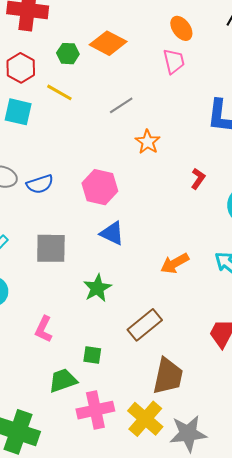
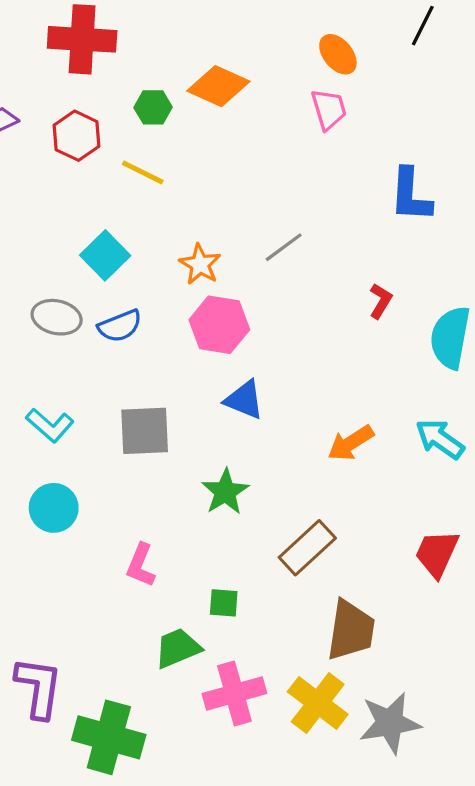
gray line: (121, 105) -> (284, 247), moved
cyan square: (18, 112) -> (105, 255), moved, turned 36
orange star: (148, 142) -> (200, 264), moved

